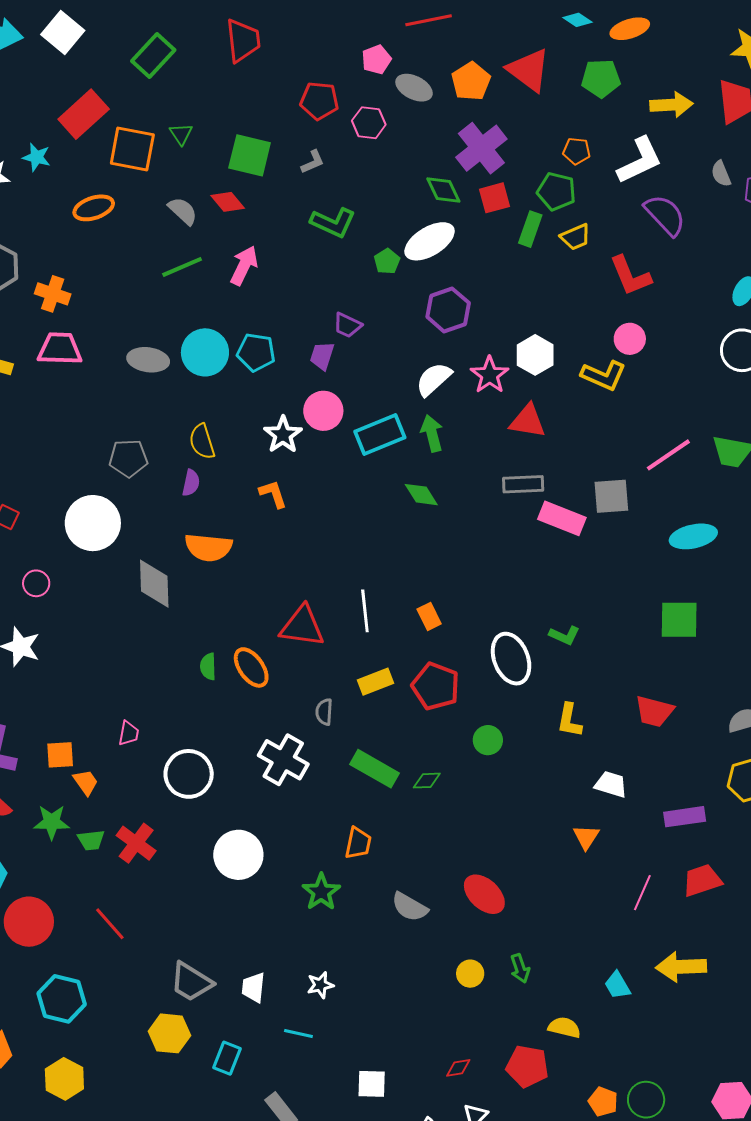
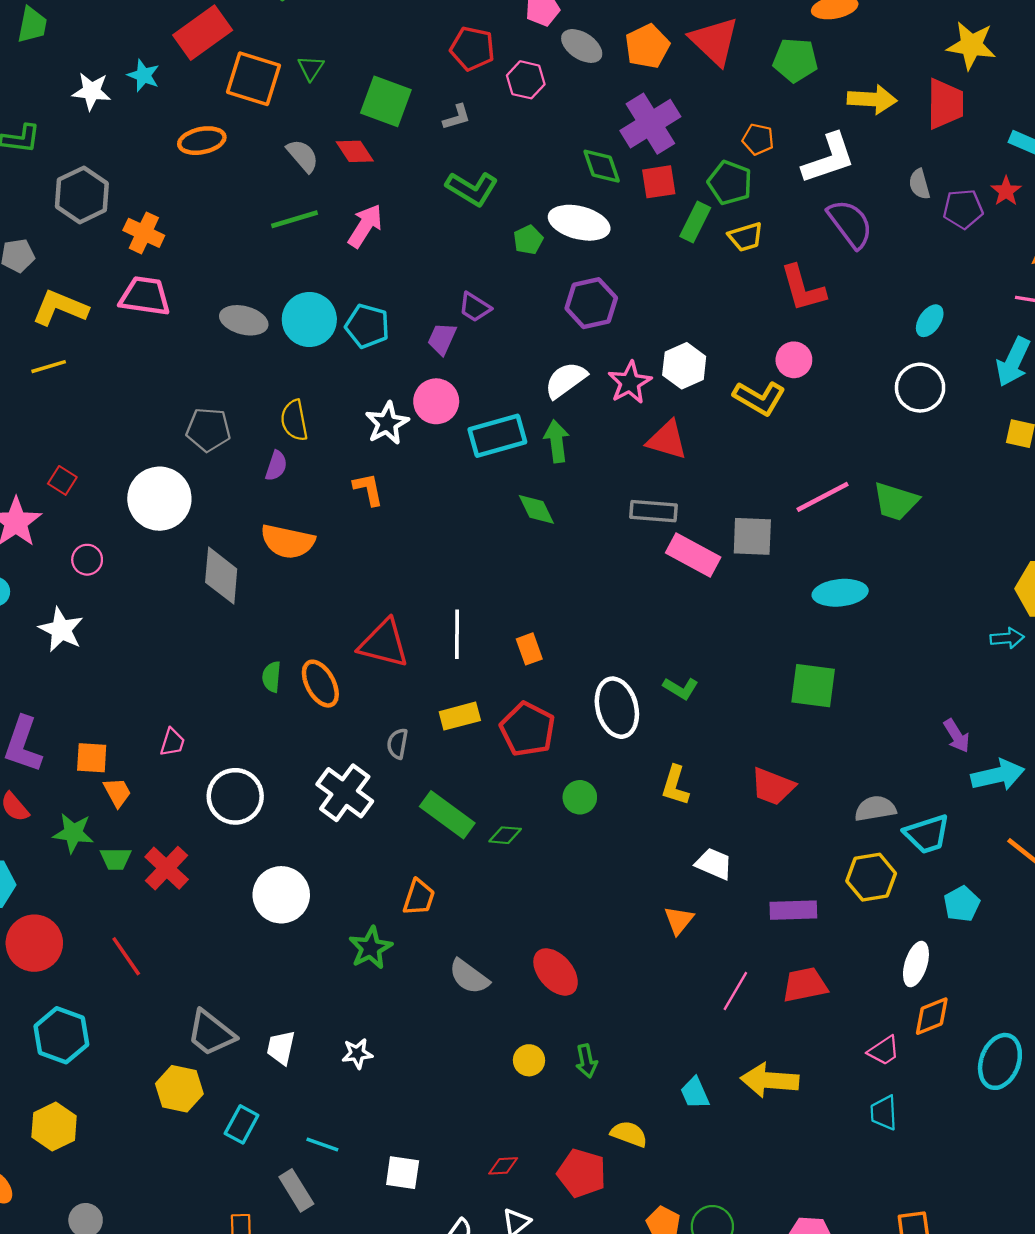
white ellipse: (430, 241) -> (579, 223), turned 39
cyan line: (298, 1033) -> (322, 1145), moved

